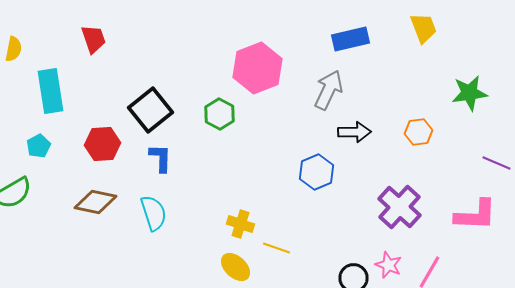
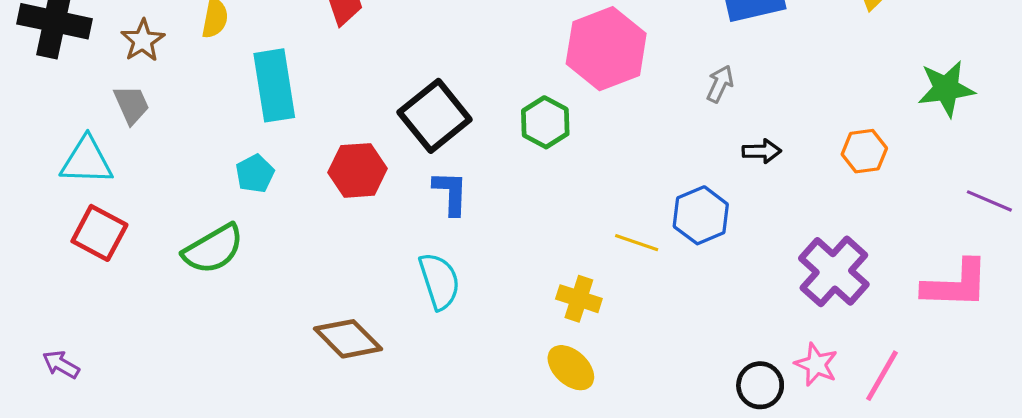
gray arrow: (328, 90) -> (720, 84), size x0.6
black arrow: (354, 132) -> (762, 151), size x0.7
brown diamond: (96, 202) -> (348, 339), moved, turned 33
yellow line: (276, 248) -> (637, 243), moved

